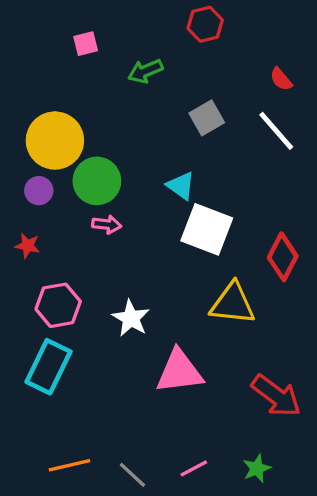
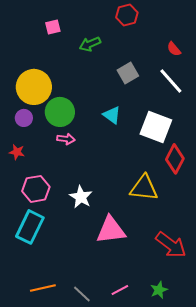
white square: (207, 229) -> (156, 127), moved

